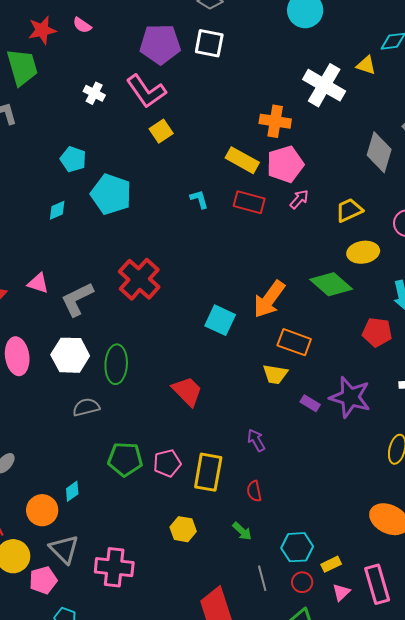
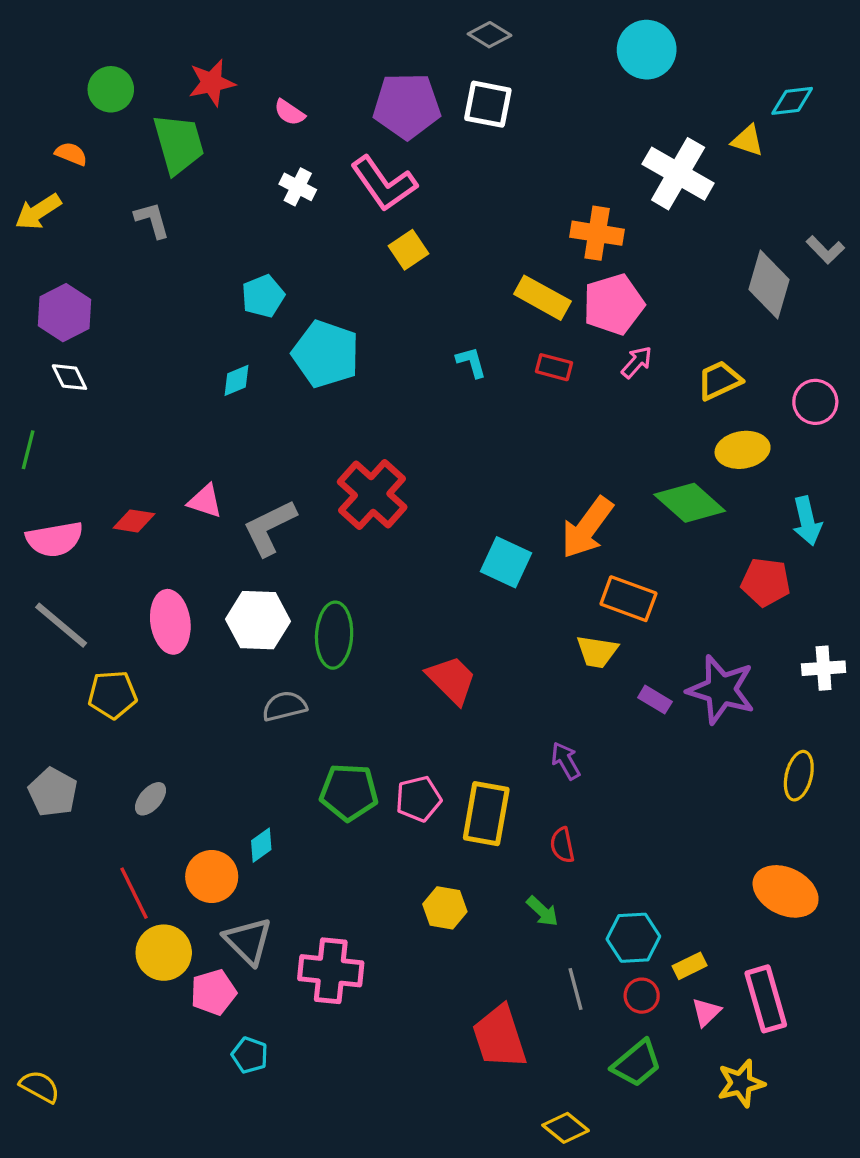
pink semicircle: (82, 25) -> (289, 112), moved
cyan pentagon: (73, 159) -> (263, 296), turned 30
red rectangle: (249, 202) -> (554, 367), size x0.7

